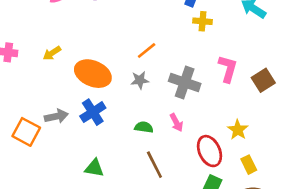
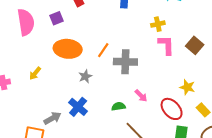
yellow cross: (203, 21) -> (158, 24), moved
orange ellipse: (93, 74) -> (68, 49), moved
gray star: (140, 80) -> (85, 76), moved
gray cross: (185, 82) -> (125, 62), moved

